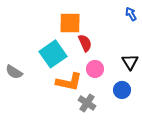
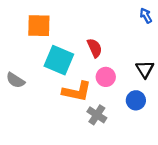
orange square: (70, 23) -> (39, 26), moved
cyan square: (53, 54) -> (59, 60), turned -32

